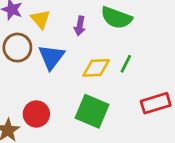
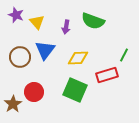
brown circle: (17, 48) -> (20, 57), moved
green line: (126, 64) -> (124, 55), moved
red rectangle: (156, 103) -> (107, 75), moved

